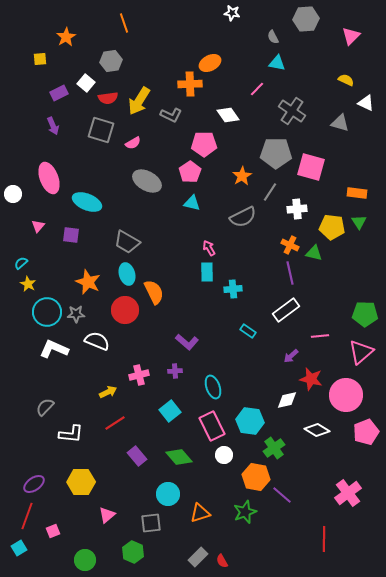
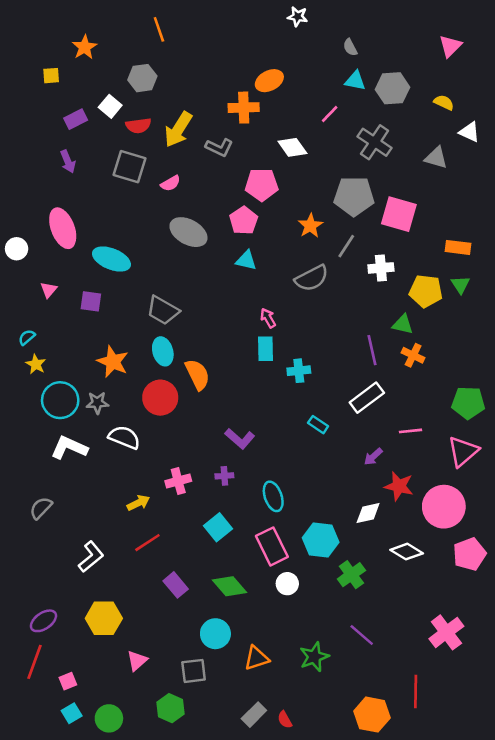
gray hexagon: (306, 19) -> (393, 88), moved
orange cross: (290, 245) -> (413, 355), moved
gray semicircle: (45, 407) -> (41, 508), moved
white L-shape: (71, 434) -> (91, 557), turned -45
orange hexagon: (256, 477) -> (372, 715), moved
cyan square: (19, 548) -> (72, 713), moved

